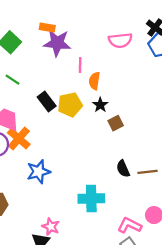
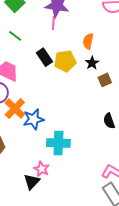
pink line: (80, 65) -> (53, 23), moved
orange cross: (19, 139) -> (15, 109), moved
cyan cross: (91, 199) -> (58, 143), moved

